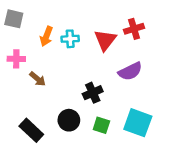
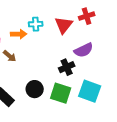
orange arrow: (46, 36) -> (19, 34), moved, turned -112
black cross: (93, 93) -> (67, 67), moved
green square: (101, 125) -> (61, 93), size x1.5

